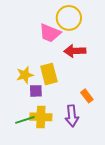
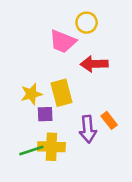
yellow circle: (69, 18) -> (87, 23), size x0.7
purple arrow: (72, 116) -> (88, 129), moved

